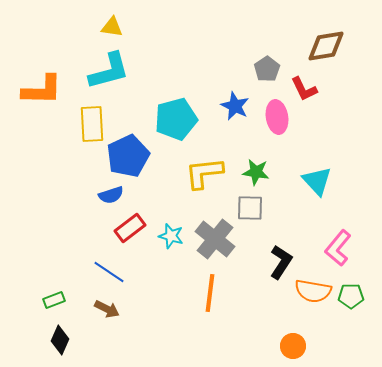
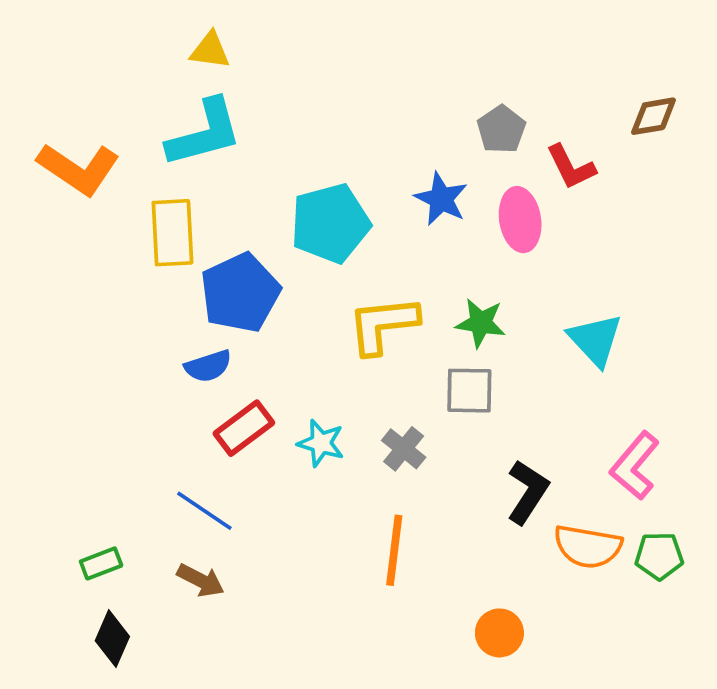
brown diamond: (326, 46) -> (654, 116), moved, size x0.7
orange L-shape: (42, 90) -> (79, 169), turned 33
gray cross: (215, 239) -> (404, 449), size x0.6
orange circle: (293, 346) -> (499, 633), moved

